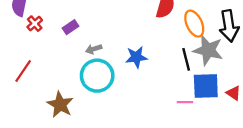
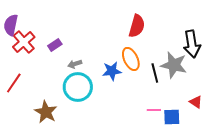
red cross: (35, 24) -> (24, 42), size x1.6
orange ellipse: (194, 24) -> (131, 59), moved
blue square: (206, 86) -> (172, 117), moved, size x0.7

